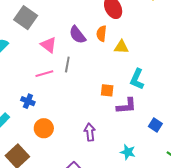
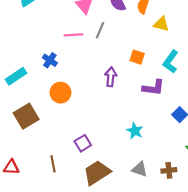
orange square: (107, 90) -> (137, 57), moved
purple arrow: (90, 132) -> (111, 77), moved
cyan star: (128, 152) -> (135, 131), moved

